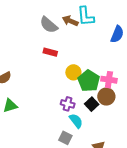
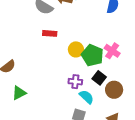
pink cross: (109, 80) -> (112, 51), turned 35
brown circle: (106, 97) -> (114, 90), moved

